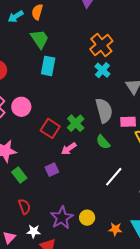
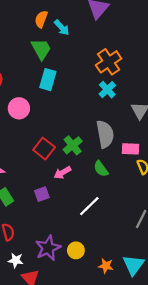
cyan arrow: (16, 16) -> (62, 28), moved, turned -105
pink circle: (21, 107) -> (19, 108), moved
white line: (114, 177) -> (89, 206), moved

